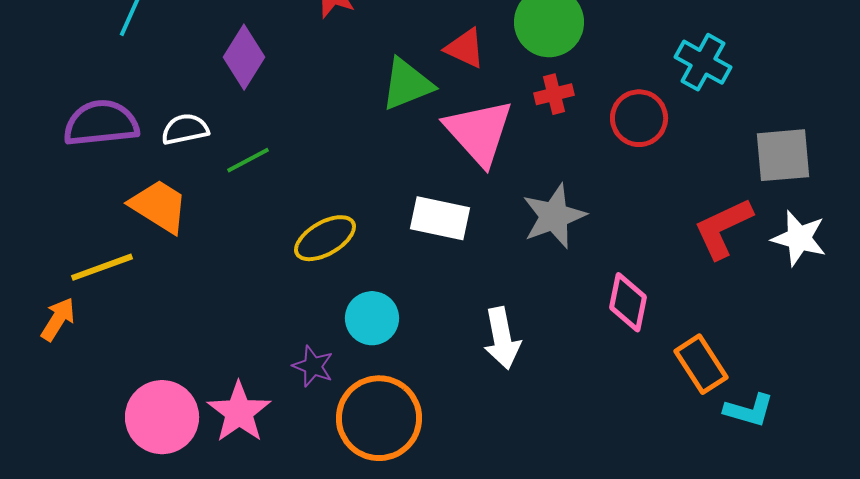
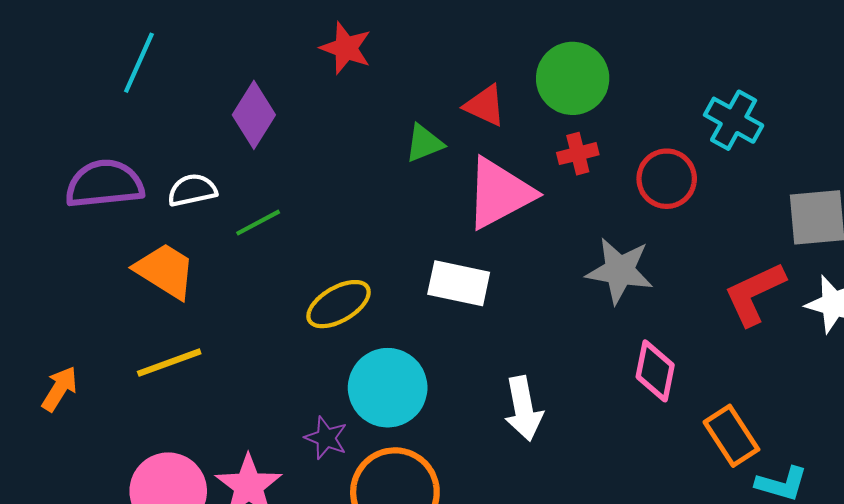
green triangle: (407, 84) -> (424, 143), size x0.7
pink triangle: (479, 132) -> (499, 193), turned 44
gray star: (554, 216) -> (620, 271), moved, turned 30
yellow line: (102, 267) -> (169, 363), moved
cyan circle: (372, 318) -> (388, 388), size x1.4

